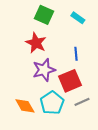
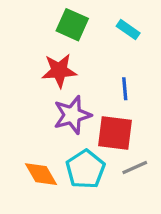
red star: (36, 43) -> (59, 71), turned -30
red square: (70, 81) -> (115, 133), turned 30

